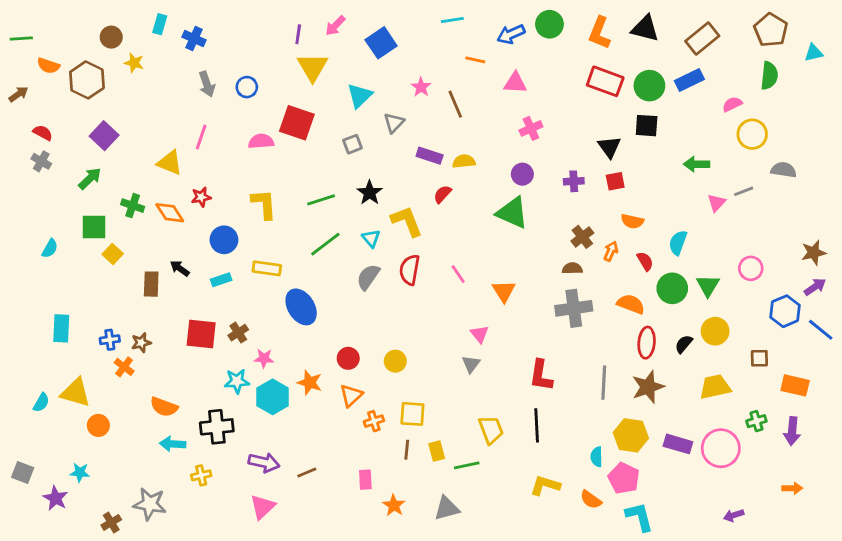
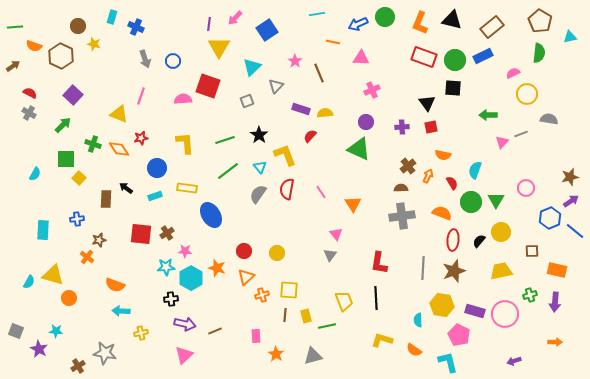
blue cross: (110, 340) -> (77, 219), moved
black cross: (217, 427) -> (171, 299), moved, size x0.6
pink pentagon: (624, 478) -> (459, 335), moved

